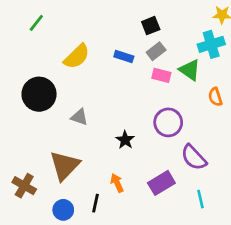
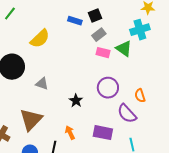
blue rectangle: (124, 57) -> (75, 21), moved
orange semicircle: (215, 97) -> (140, 96), moved
purple rectangle: (161, 183) -> (103, 133), turned 42

